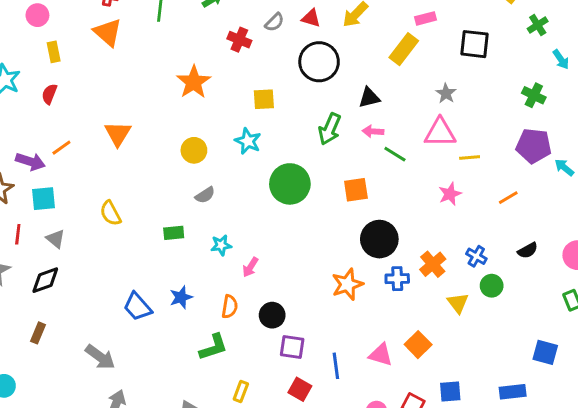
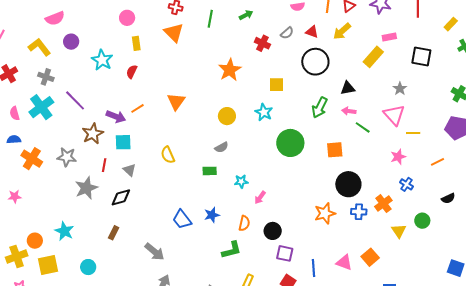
pink triangle: (440, 133) -> (394, 115), turned 45
gray semicircle: (205, 195) -> (221, 147), moved
blue cross: (476, 256) -> (407, 184), moved

